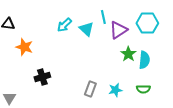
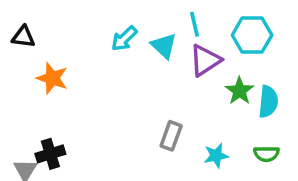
cyan hexagon: (147, 23) -> (252, 35), moved
purple triangle: (118, 30) -> (205, 60), moved
black cross: (42, 77) -> (50, 154), moved
gray rectangle: (90, 89) -> (171, 136), moved

